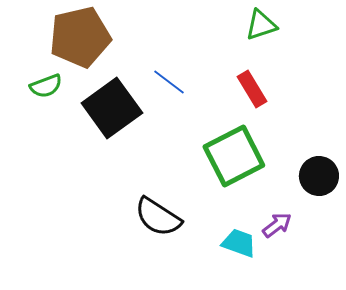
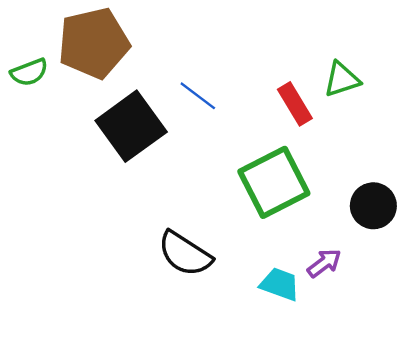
green triangle: (261, 25) -> (342, 79), moved
green semicircle: (46, 86) -> (29, 72), moved

